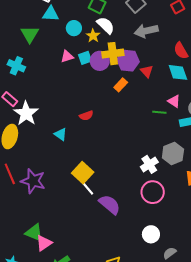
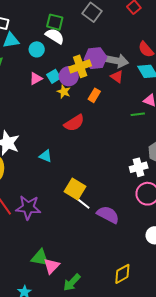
white semicircle: (106, 25) -> (55, 36), moved
gray arrow: (146, 31) -> (117, 61), moved, turned -145
yellow star: (93, 36) -> (64, 92), moved
purple hexagon: (128, 61) -> (95, 58), moved
red semicircle: (86, 116) -> (74, 123), moved, size x1.5
white cross: (149, 164) -> (139, 167), turned 30

